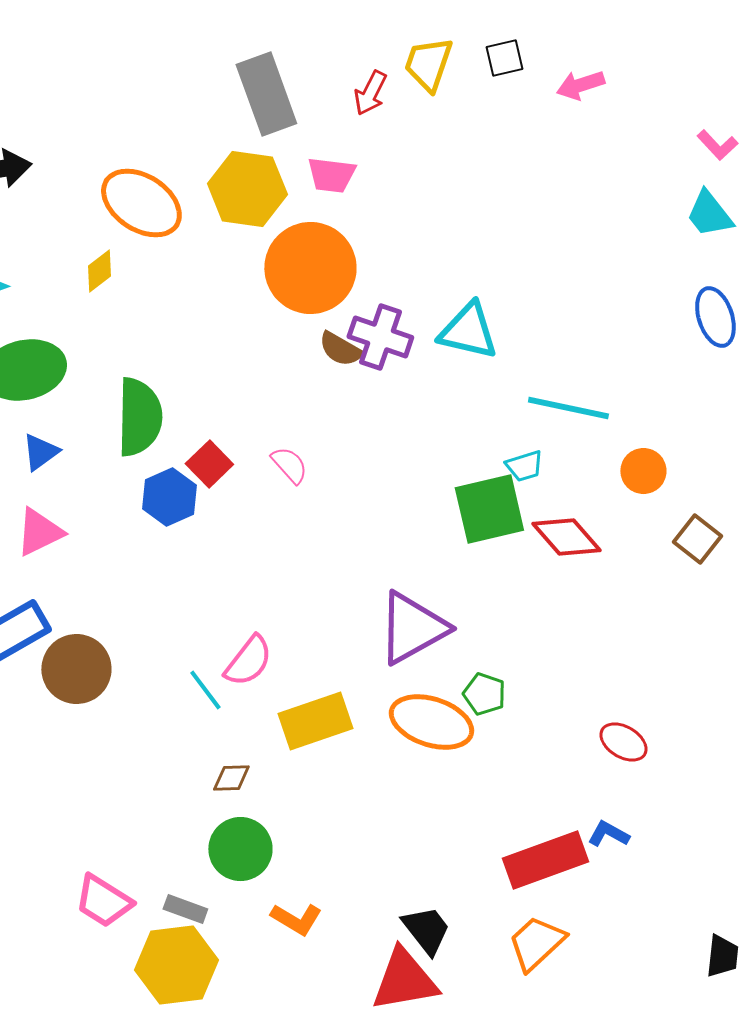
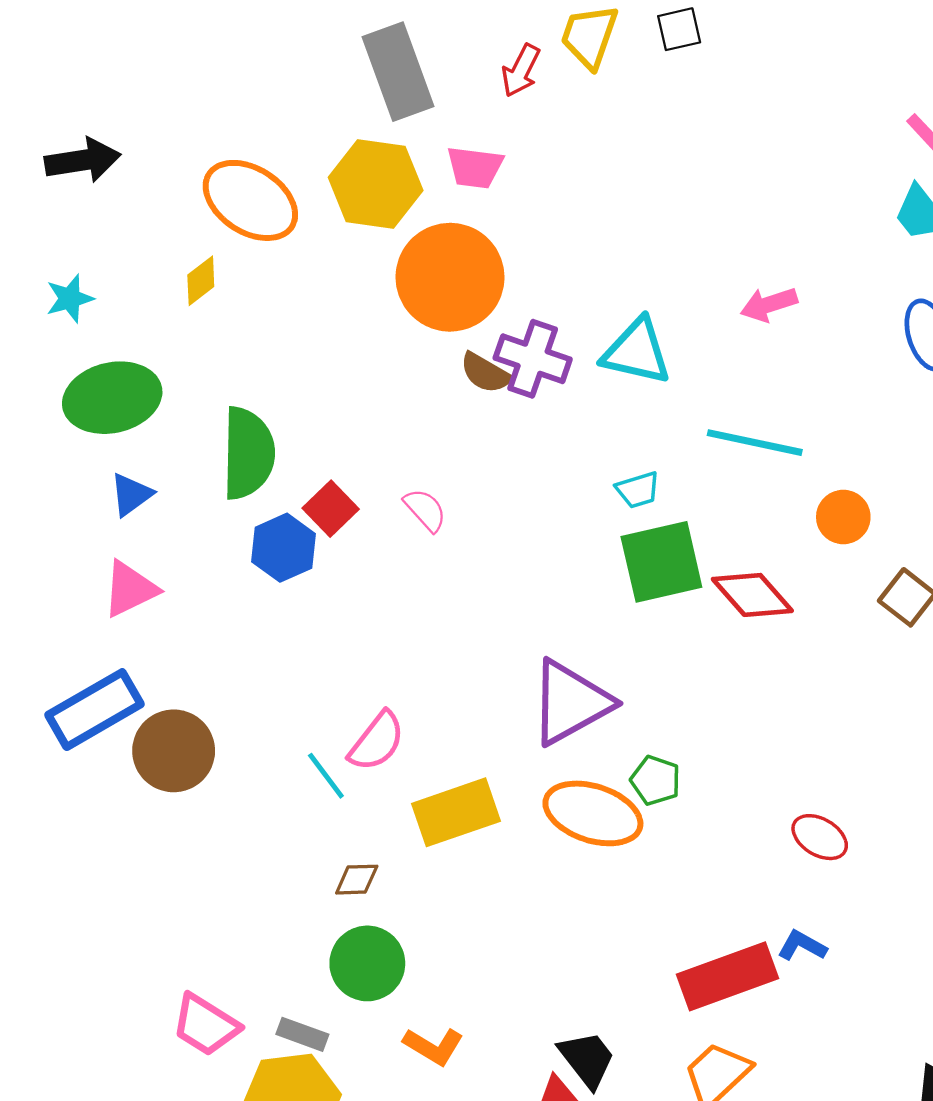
pink arrow: (580, 85) -> (769, 304), moved
cyan trapezoid: (524, 466) -> (638, 490), moved

